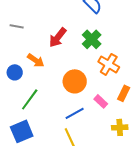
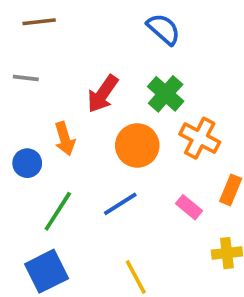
orange arrow: (36, 60) -> (65, 139), turned 42
orange circle: (75, 81) -> (137, 145), moved
blue line: (75, 113) -> (120, 204), moved

